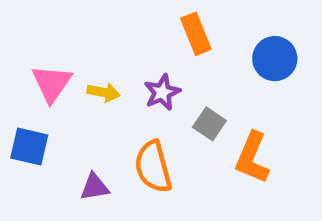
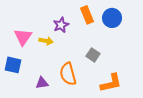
blue circle: (275, 59) -> (112, 18), moved
purple star: (162, 92) -> (61, 25), moved
orange L-shape: (252, 158) -> (111, 83), moved, turned -125

